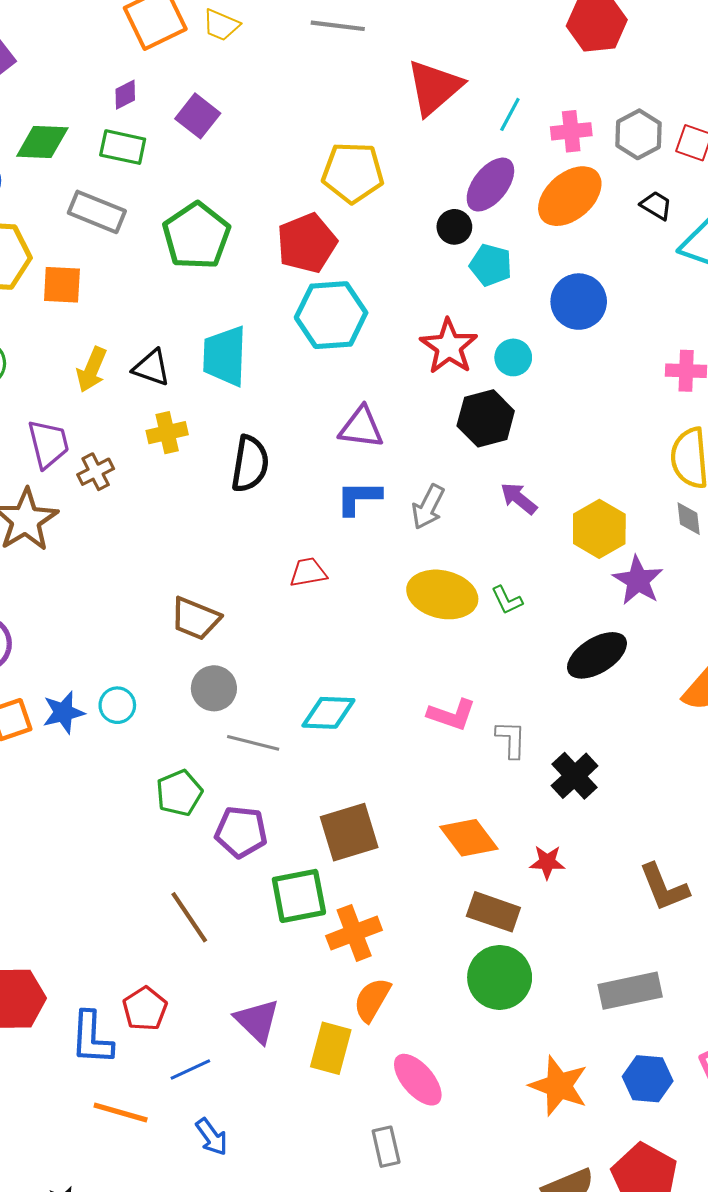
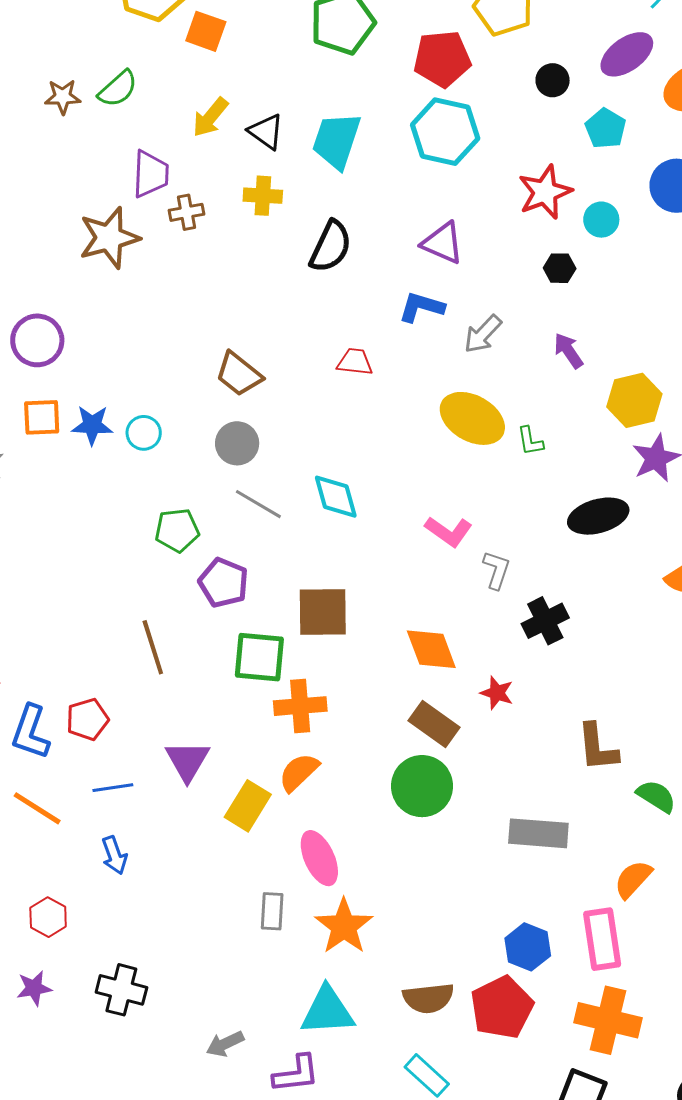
black circle: (454, 227) -> (553, 80), moved
black hexagon: (486, 418) -> (560, 268), size x0.6
cyan diamond: (328, 713) -> (336, 497), turned 56
blue hexagon: (648, 1079) -> (528, 947), moved
orange star: (559, 1086) -> (344, 926), moved

